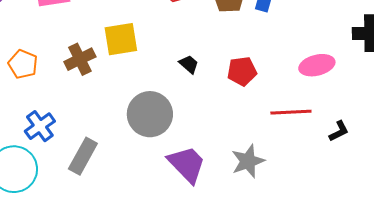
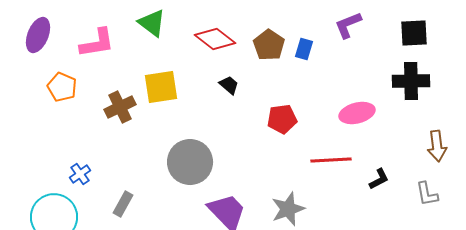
orange pentagon: (23, 64) -> (62, 87), moved
black trapezoid: (189, 64) -> (229, 85), moved
blue cross: (40, 126) -> (80, 174), size x0.7
gray rectangle: (83, 156) -> (123, 204), size x0.7

